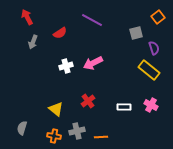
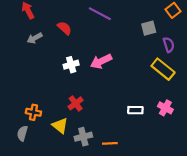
red semicircle: (60, 33) -> (64, 28), turned -104
gray arrow: (33, 42) -> (35, 38), turned 40
red cross: (88, 101) -> (76, 103), moved
yellow triangle: (56, 109) -> (60, 126), moved
orange cross: (54, 136) -> (33, 112), moved

